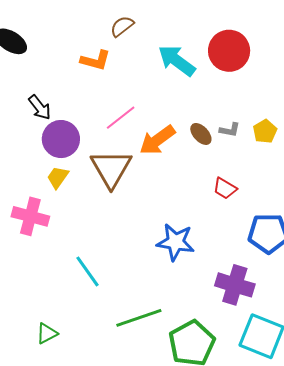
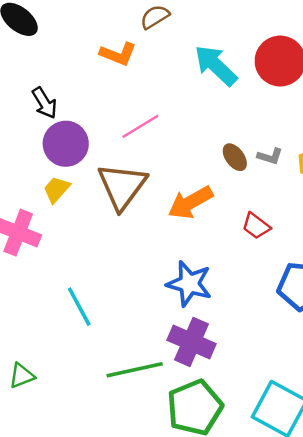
orange arrow: (157, 140) -> (190, 203), moved
purple cross: (235, 285) -> (192, 342), moved

